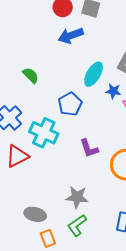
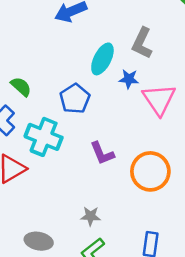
green semicircle: (31, 75) -> (21, 87), moved
gray star: (77, 197) -> (90, 216), size x0.7

